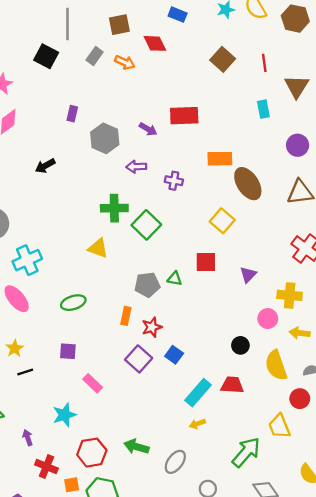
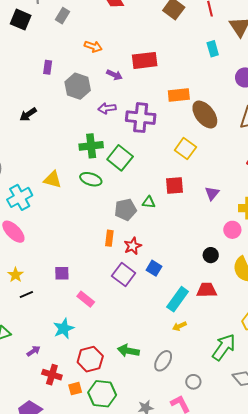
orange arrow: (125, 62) -> (93, 47), moved
purple cross: (174, 181) -> (141, 118), size x1.8
yellow triangle: (98, 248) -> (52, 180), moved
green ellipse: (73, 303) -> (91, 179), moved, turned 40
purple arrow: (28, 438) -> (33, 351), turned 80

